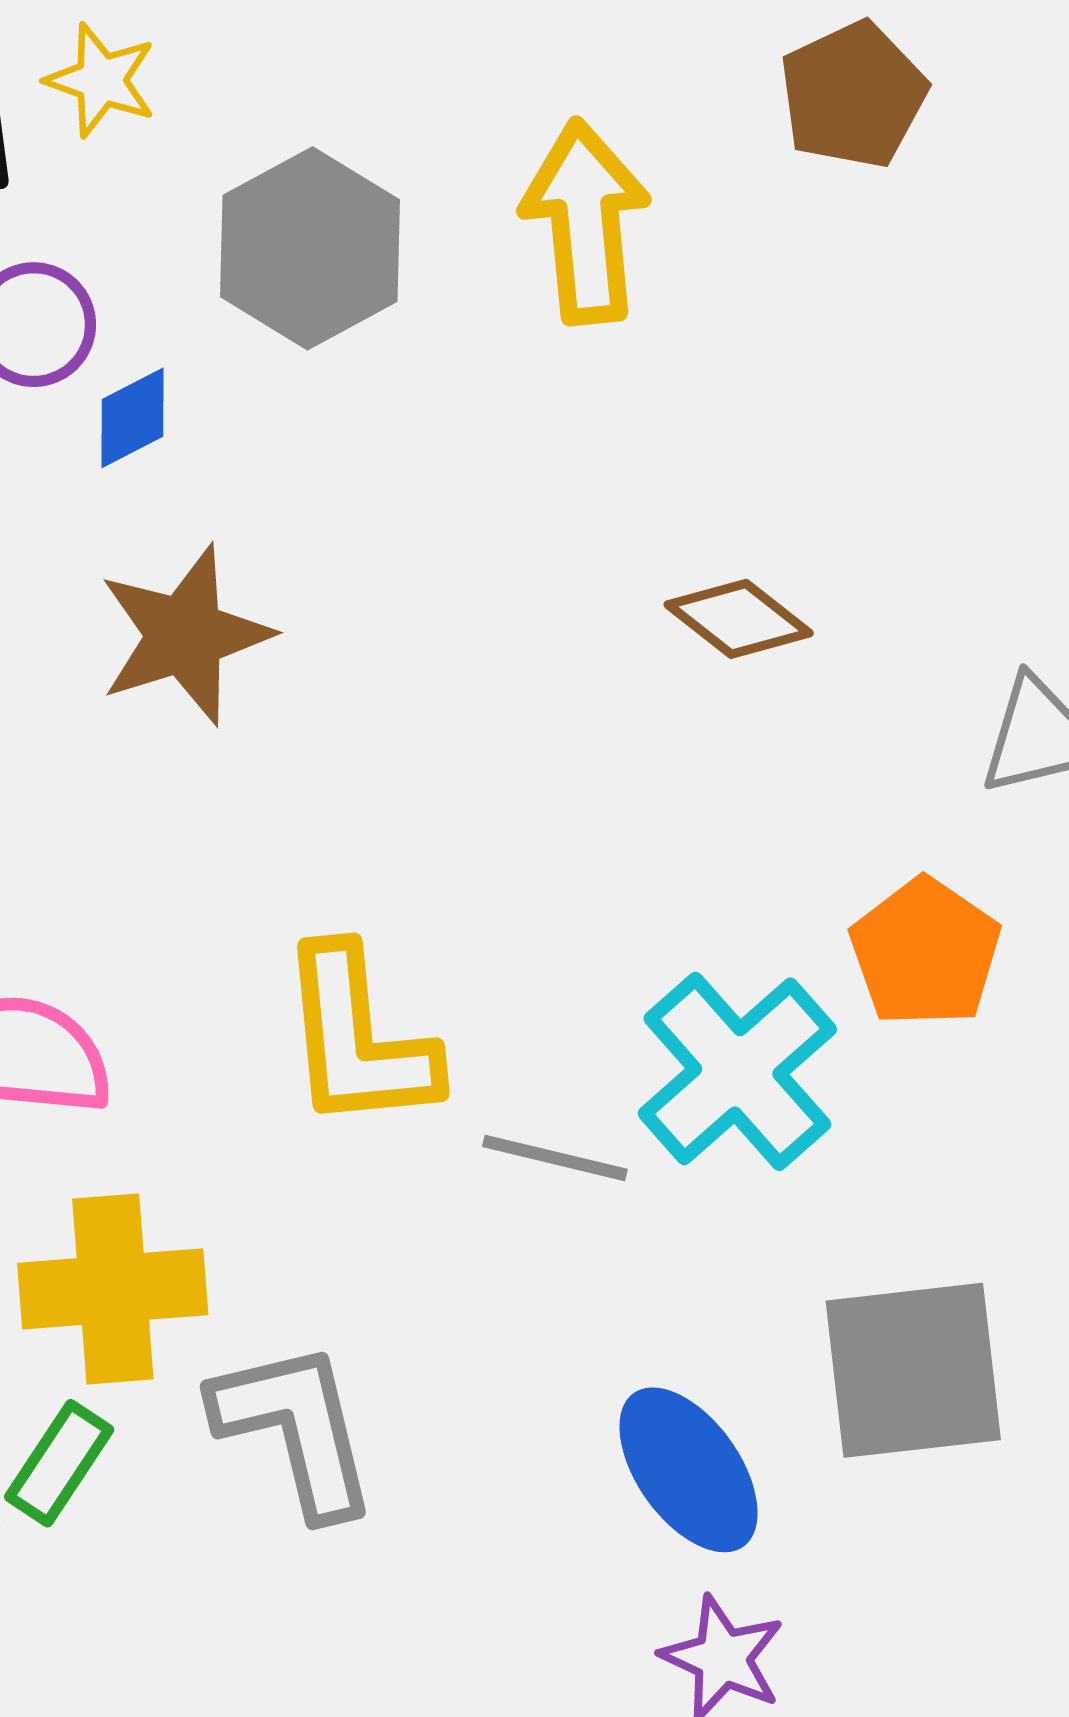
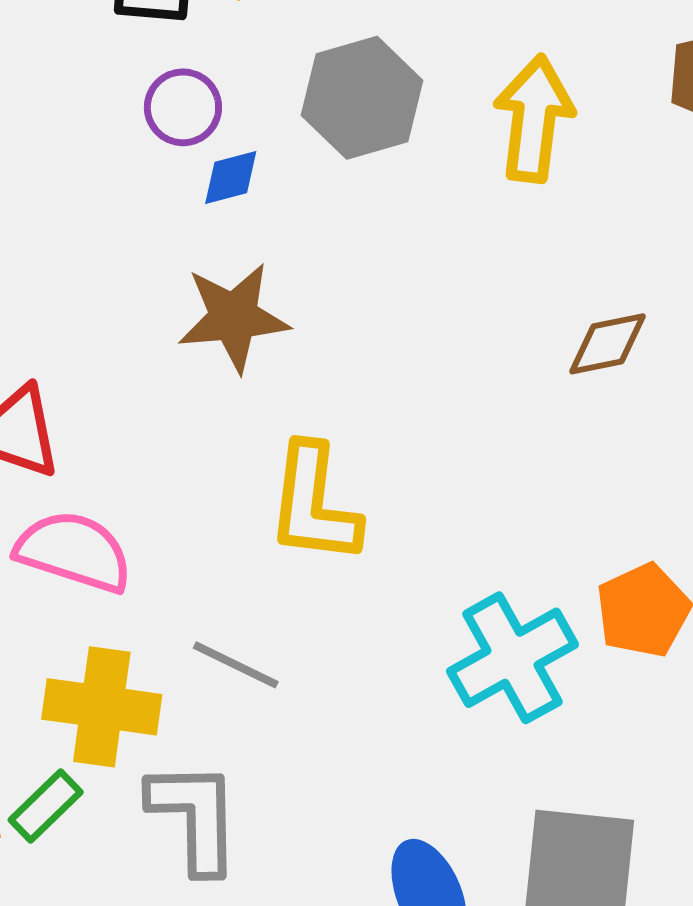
brown diamond: (739, 619) -> (608, 344), moved, turned -62
yellow L-shape: (358, 1039) -> (314, 504), moved
gray line: (555, 1158) -> (236, 665), moved

